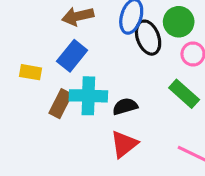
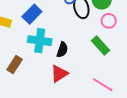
brown rectangle: (61, 104) -> (15, 64), moved
black semicircle: (125, 106) -> (62, 50), turned 119

